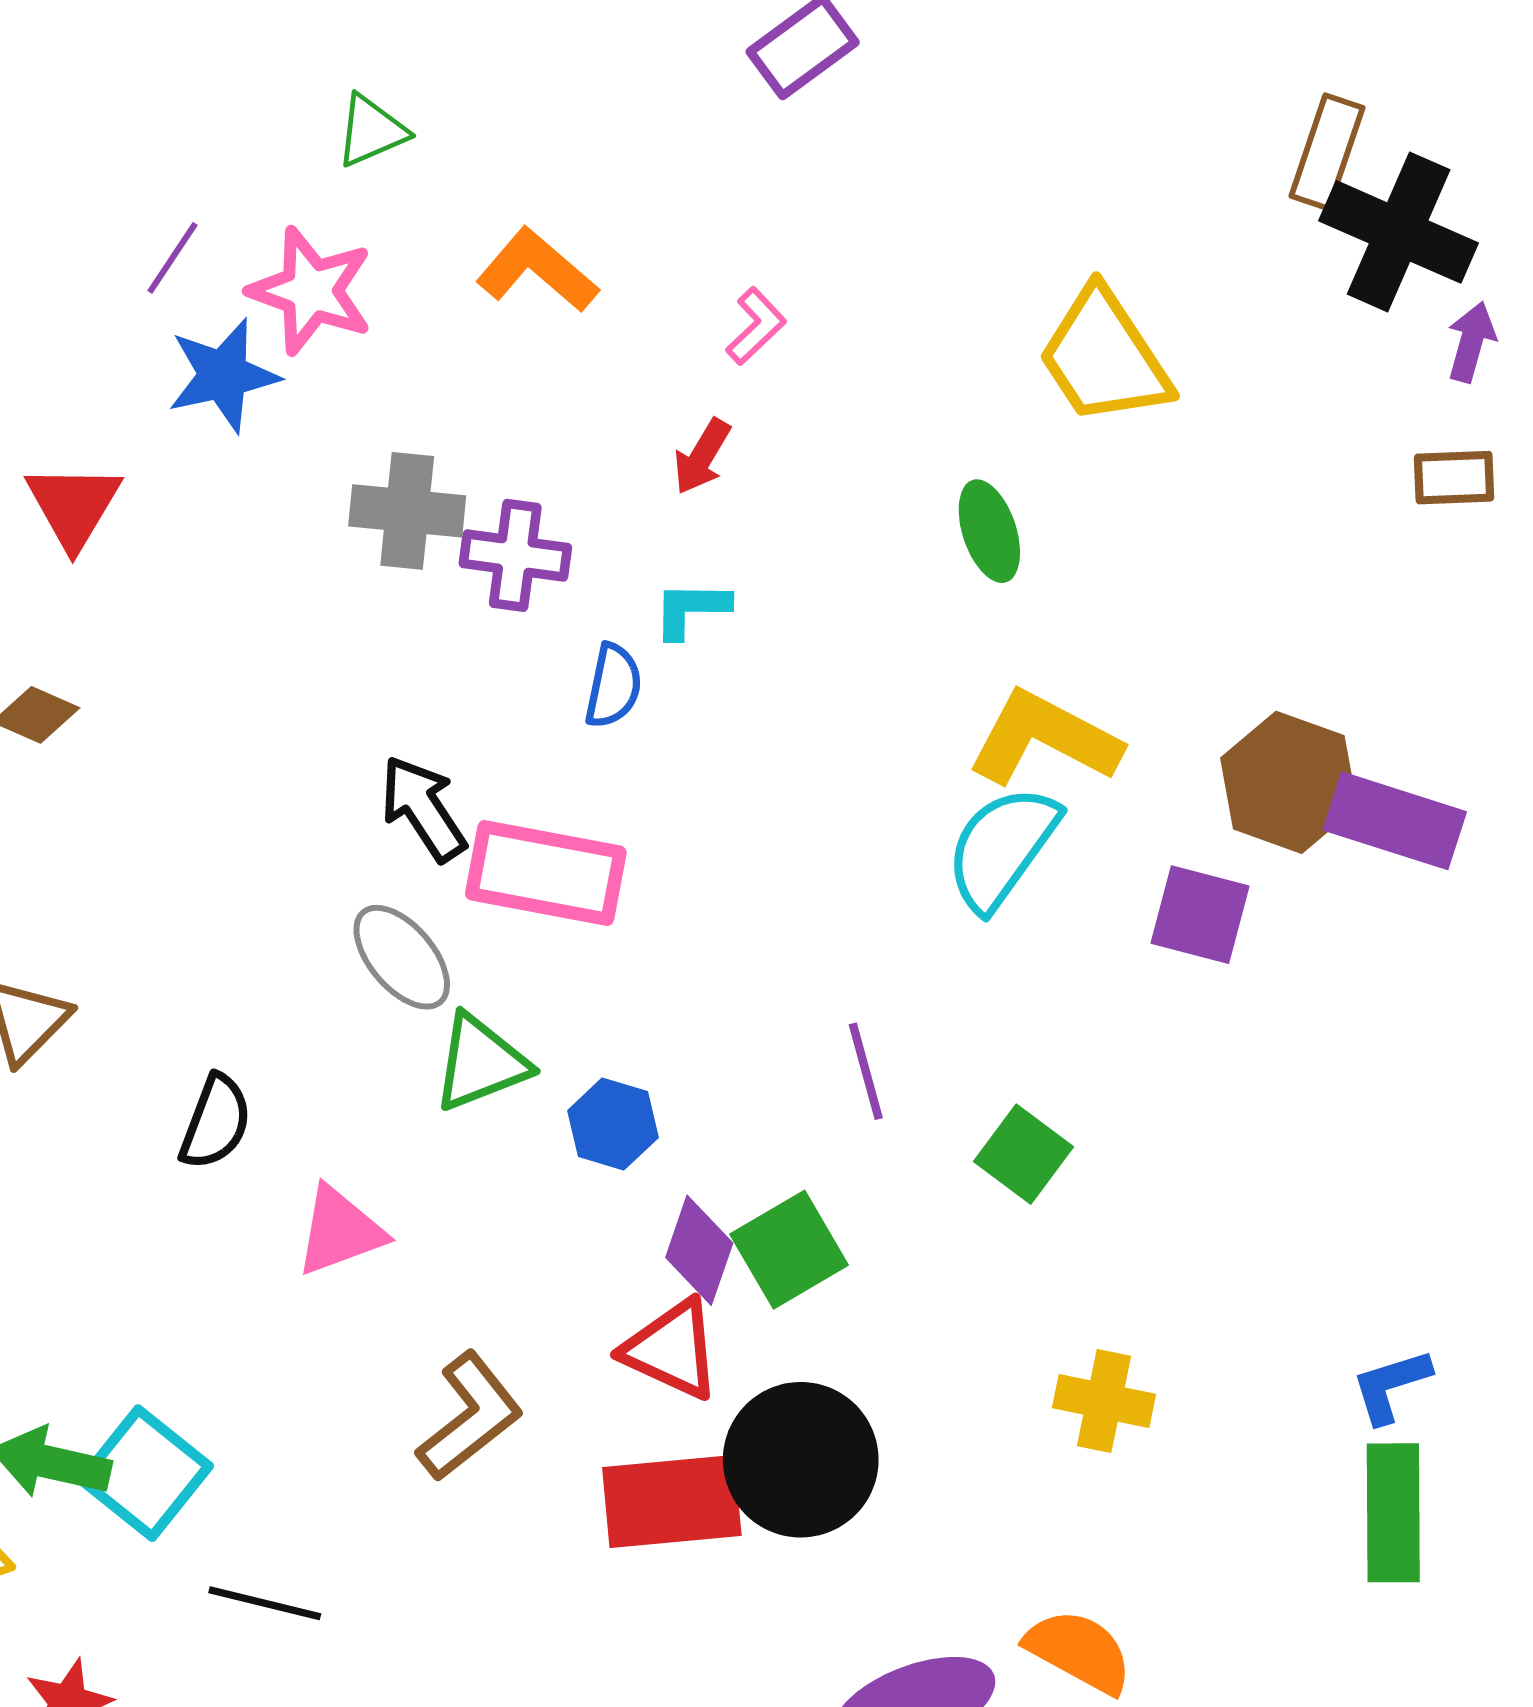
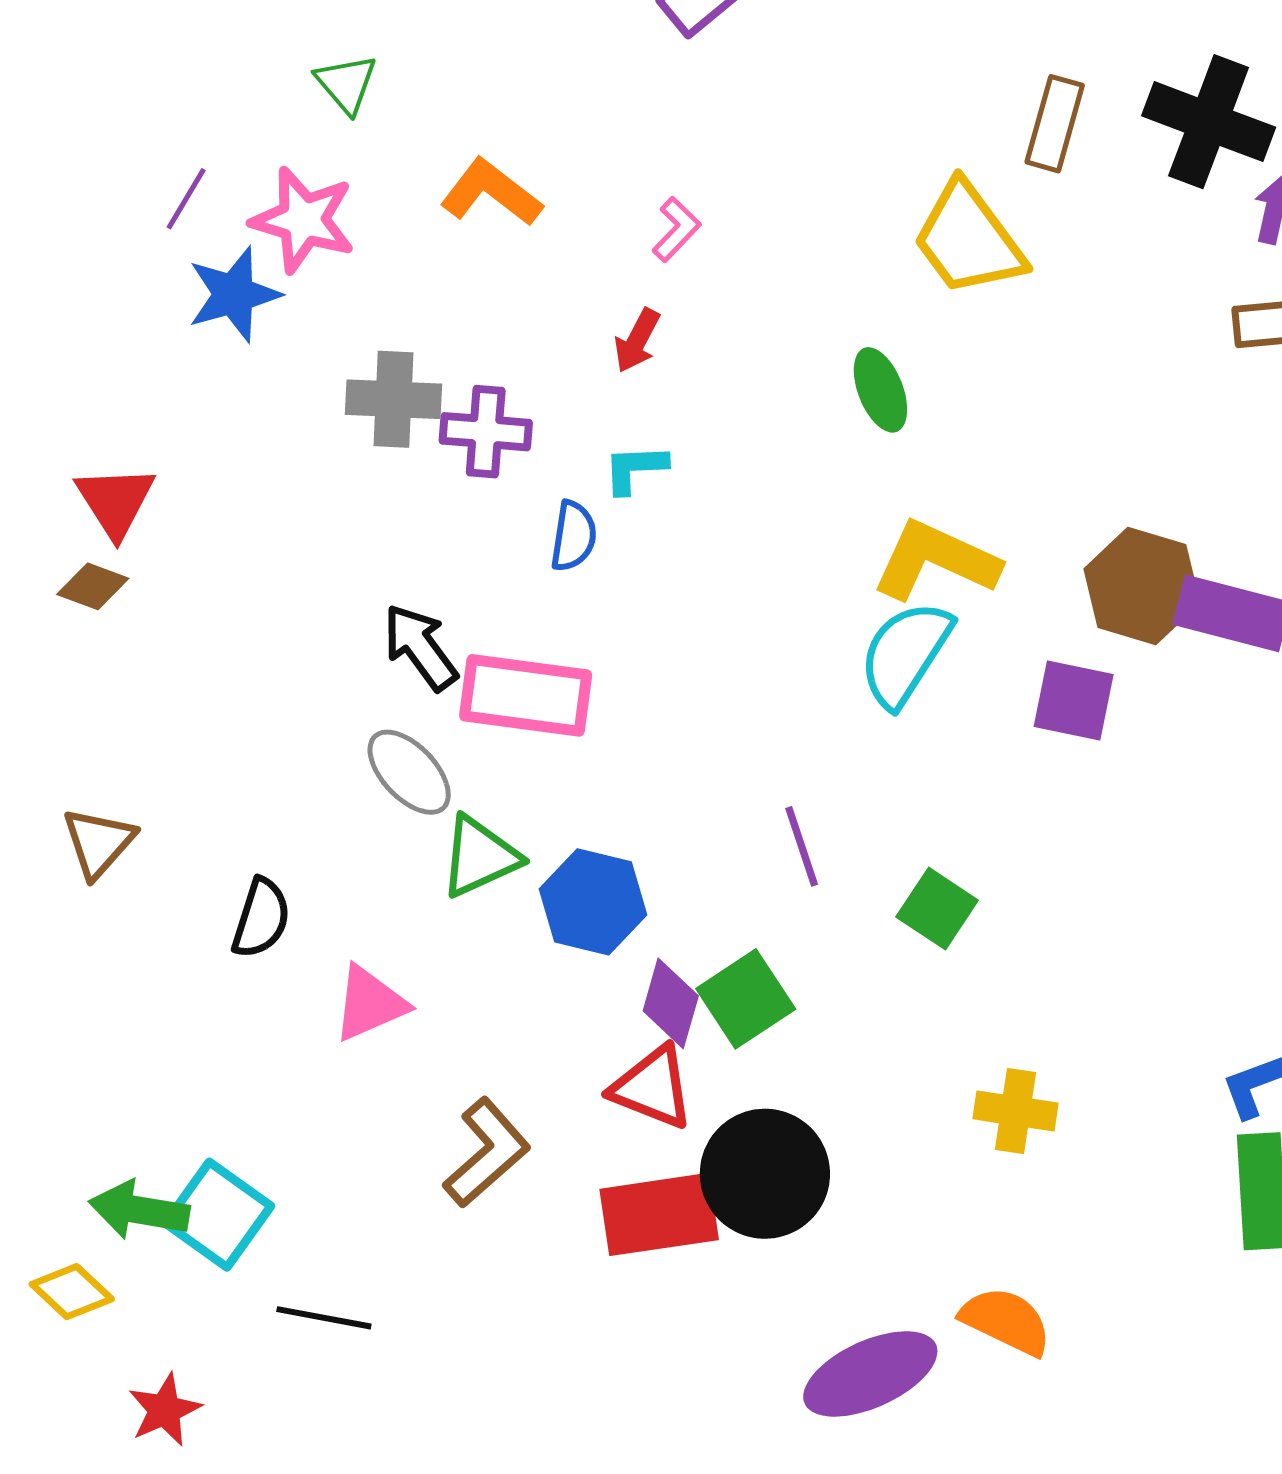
green triangle: (371, 131) -> (346, 84), turned -44
brown rectangle: (1327, 152) -> (1055, 124), moved
red triangle: (73, 506) -> (115, 501), moved
blue hexagon: (613, 1124) -> (593, 902), size x1.4

